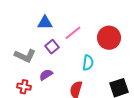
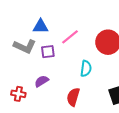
purple square: (52, 47) -> (48, 52), turned 32
gray L-shape: (25, 56) -> (25, 46), moved

